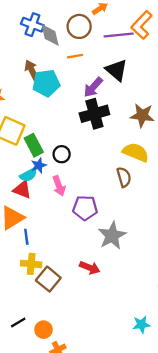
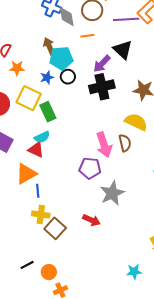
black circle: (62, 154) -> (68, 77), moved
blue star: (39, 165) -> (47, 77), moved
pink arrow: (59, 186) -> (104, 145), moved, size x1.4

